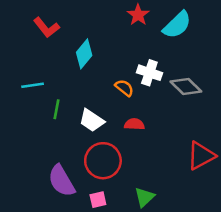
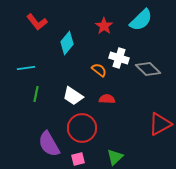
red star: (138, 15) -> (104, 26), moved
green line: (56, 109) -> (36, 94), moved

